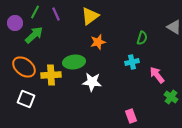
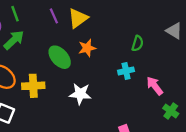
green line: (35, 12) -> (15, 14), turned -48
purple line: (56, 14) -> (54, 16), moved
green ellipse: (74, 62) -> (60, 57), moved, turned 55

